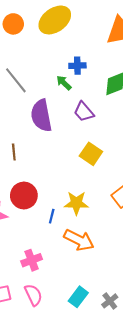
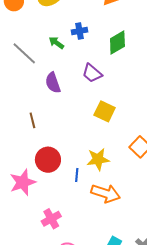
green arrow: (64, 83) -> (56, 43), moved
purple semicircle: (41, 116) -> (53, 83), size x0.7
pink cross: (32, 260) -> (51, 219), moved

